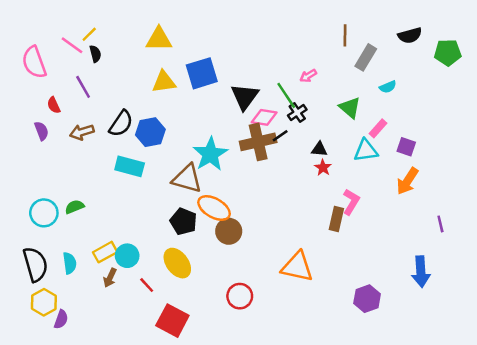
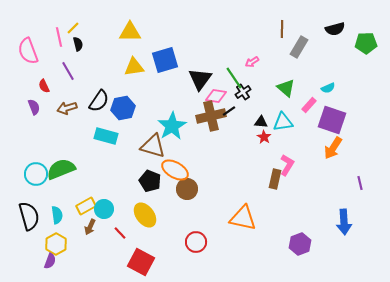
pink line: (72, 45) -> (59, 37), turned 42
cyan semicircle: (388, 87) -> (328, 88), moved
purple square: (406, 147) -> (332, 120), size x1.8
cyan triangle: (366, 150) -> (283, 122), moved
green semicircle: (74, 207) -> (61, 169), size x1.8
yellow hexagon: (44, 302) -> (56, 244), moved

